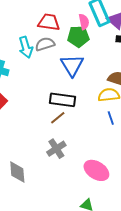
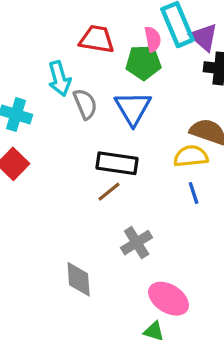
gray semicircle: (45, 44) -> (85, 104), moved, turned 84
gray cross: (56, 149) -> (137, 243), moved
pink ellipse: (96, 170) -> (169, 299), moved
gray diamond: (17, 172) -> (79, 279), moved

